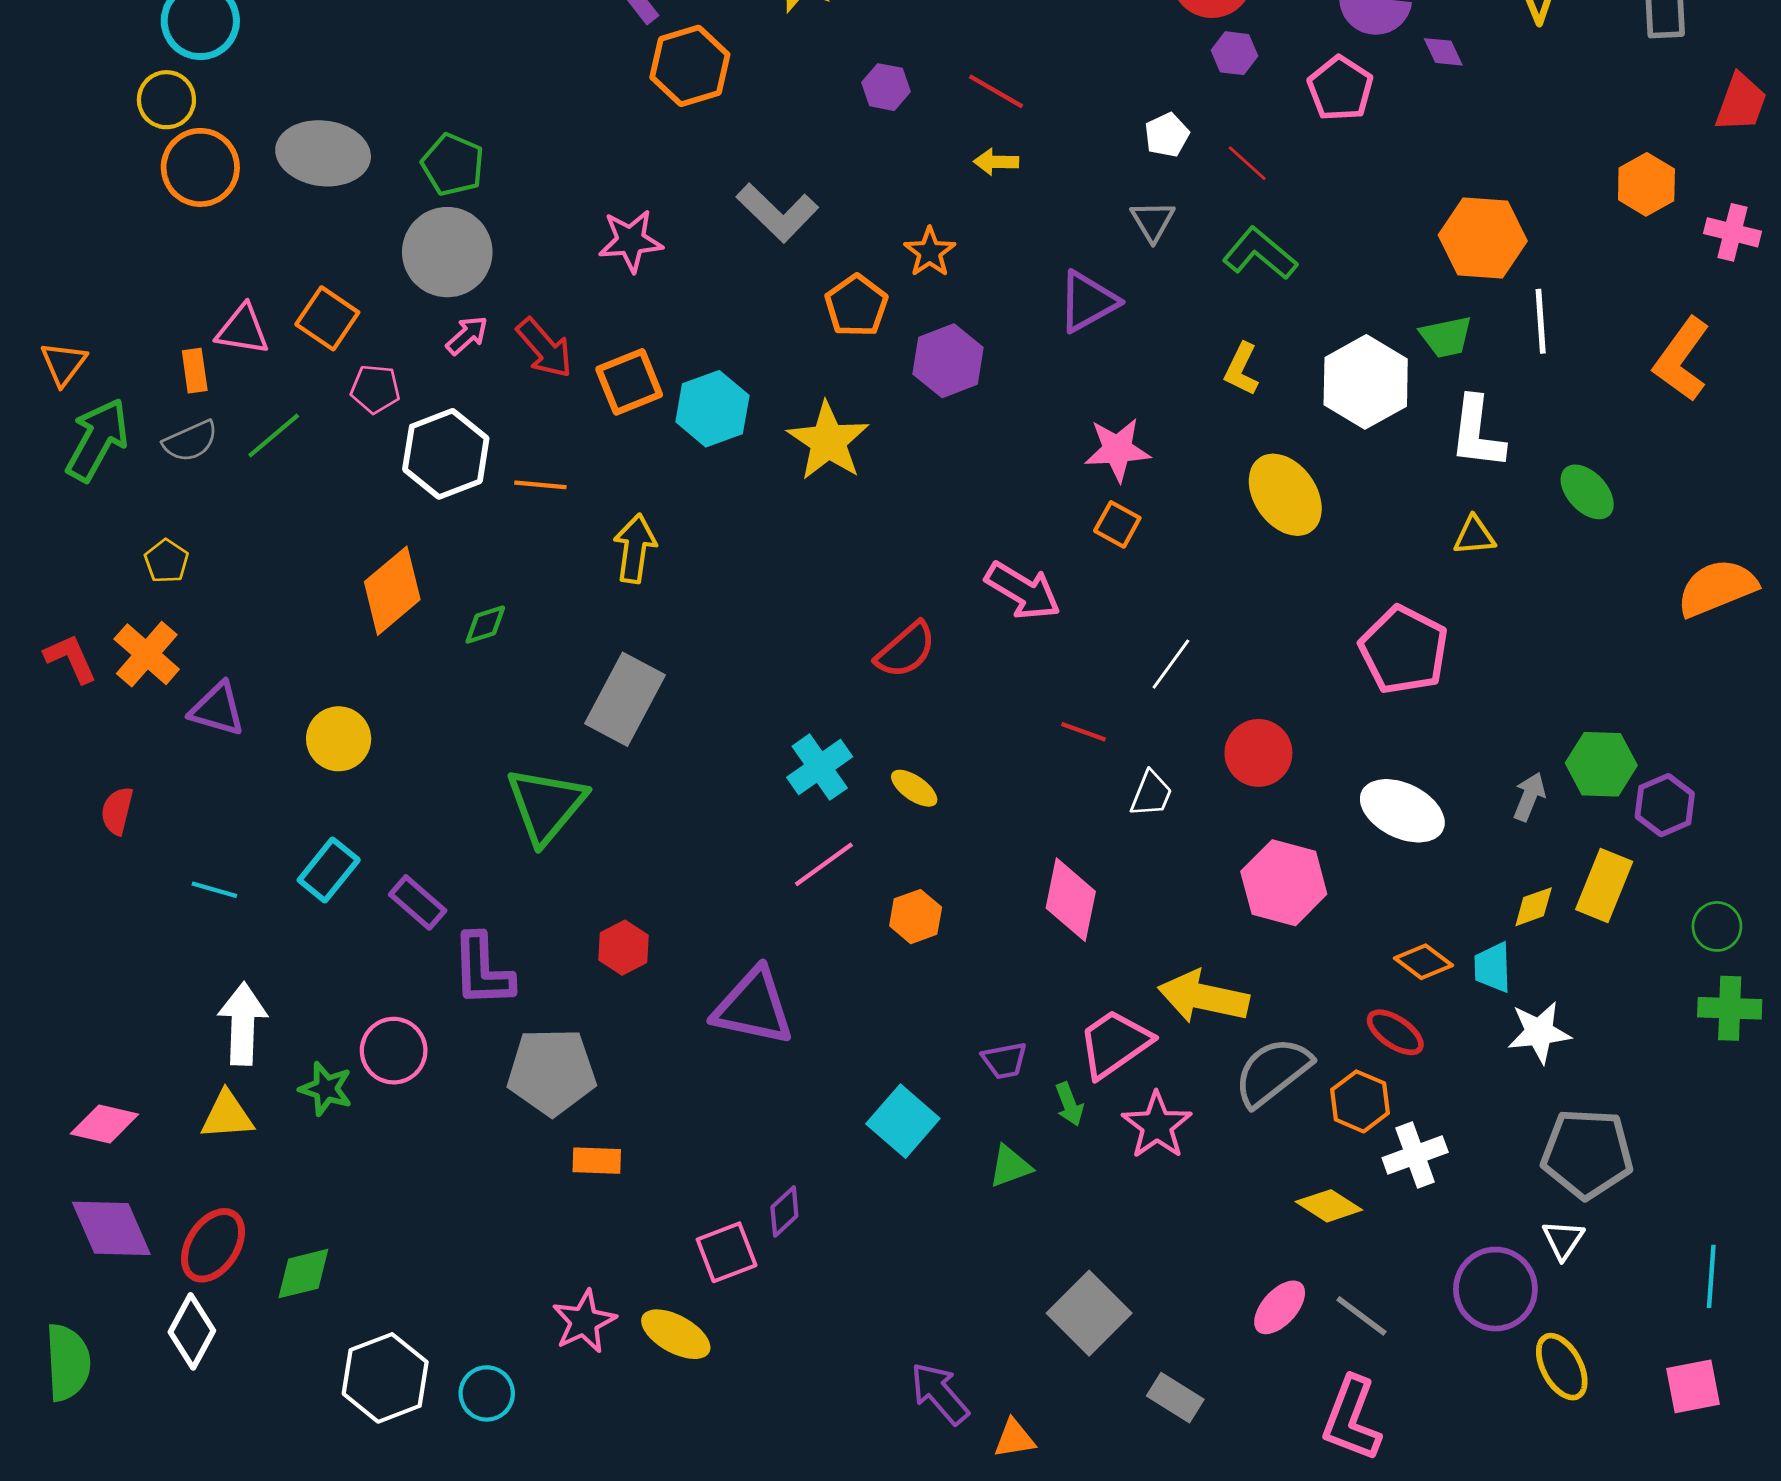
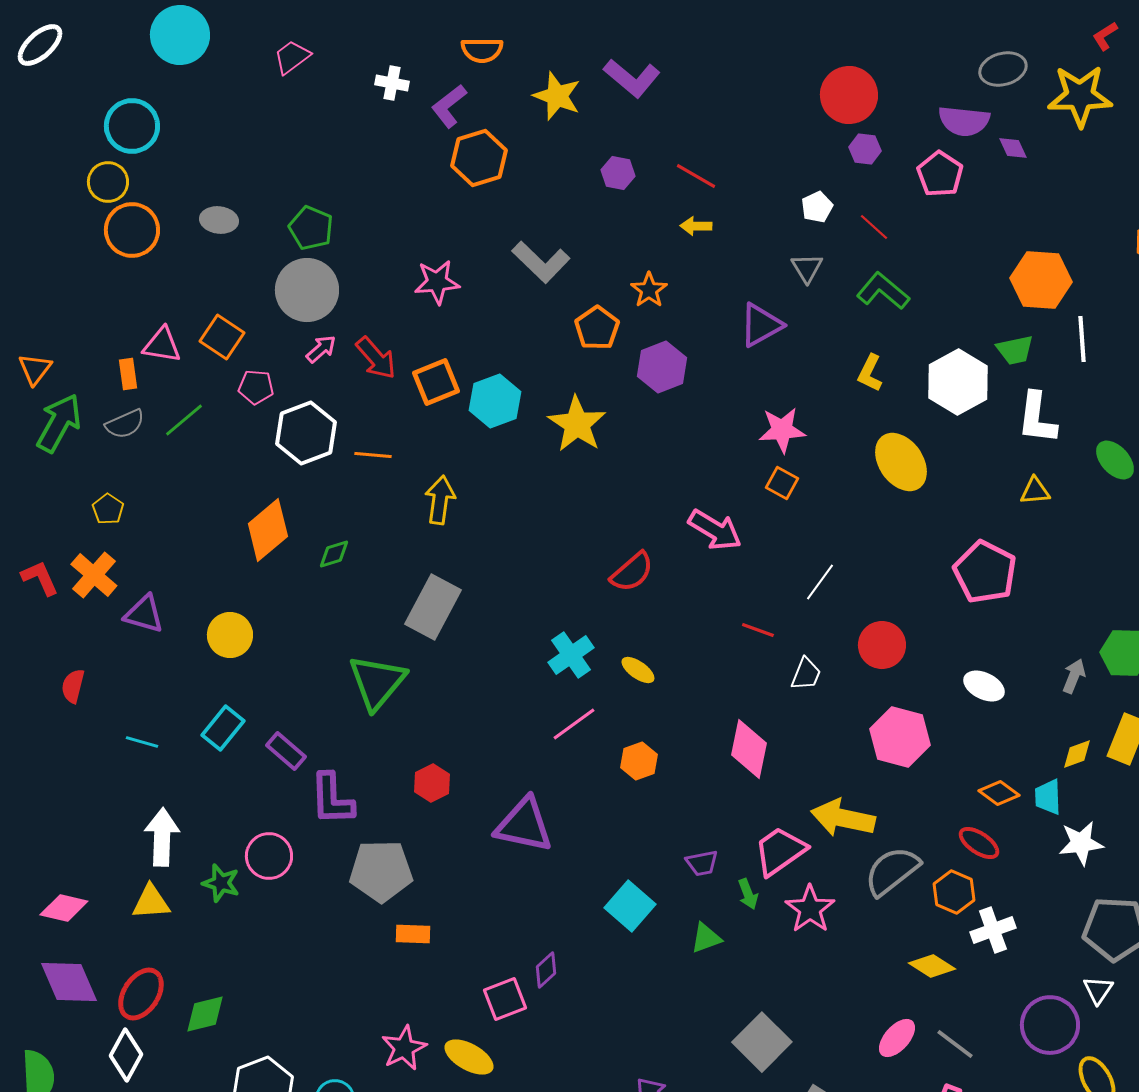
gray ellipse: (323, 153) -> (219, 220), size x0.6
white ellipse: (1402, 811) -> (984, 686), size x0.7

